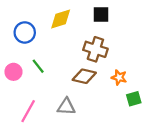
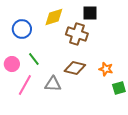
brown cross: (95, 49) -> (77, 34), moved
gray triangle: (66, 107) -> (53, 84), moved
pink line: (28, 111) -> (25, 85), moved

